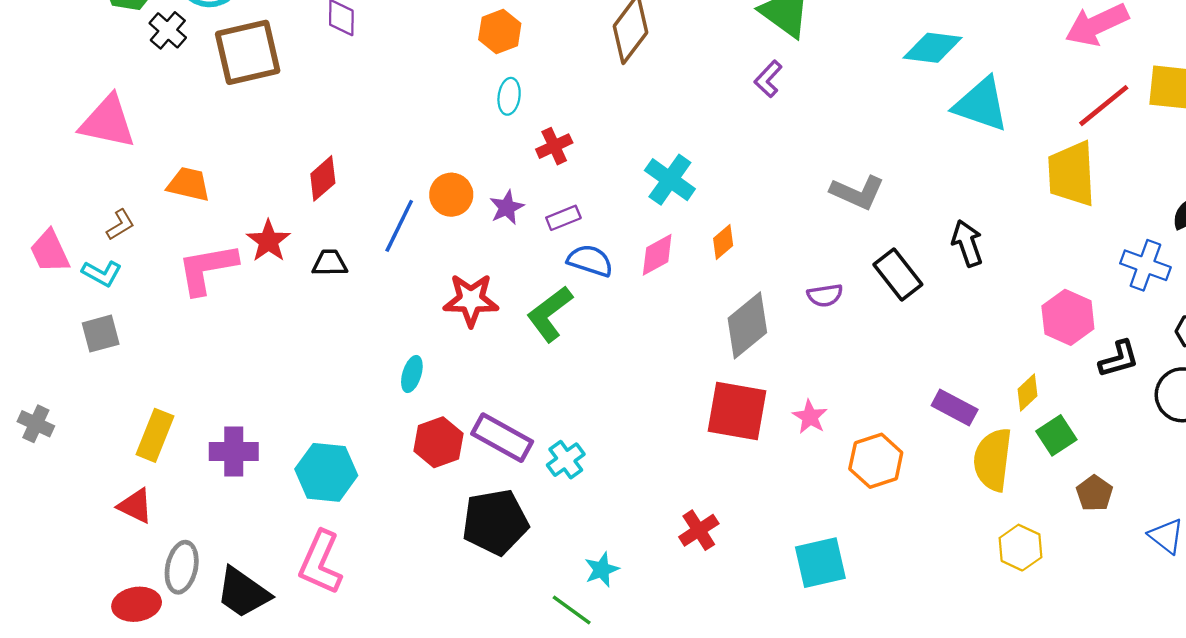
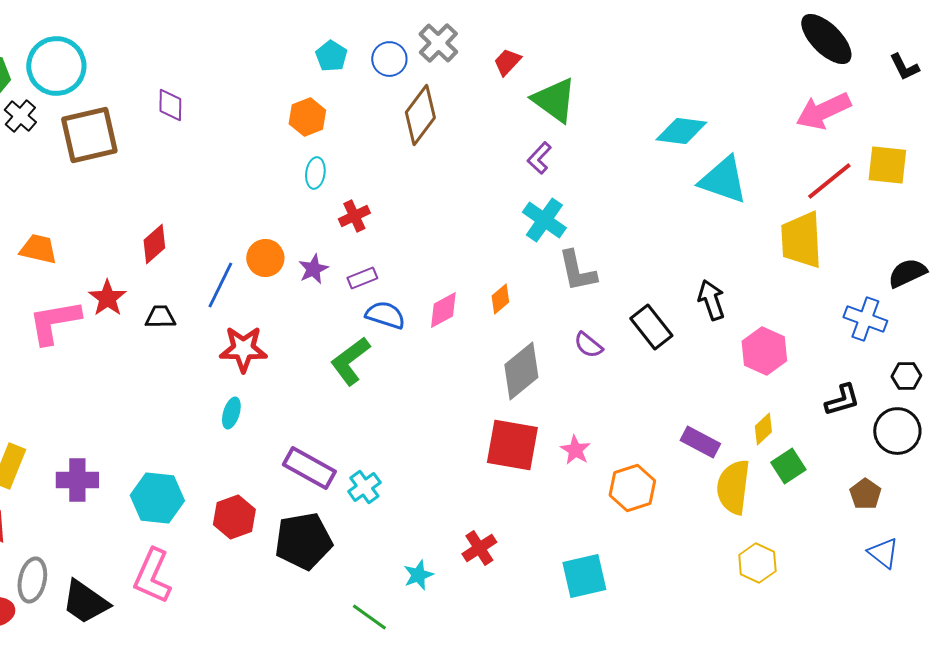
cyan cross: (670, 180) -> (544, 220), moved
gray L-shape: (857, 192) -> (577, 271), moved, turned 54
purple semicircle: (825, 295) -> (588, 345), turned 48
red star: (471, 300) -> (243, 349), moved
pink hexagon: (1068, 317) -> (764, 351), moved
red hexagon: (439, 442) -> (234, 517), moved
brown pentagon: (1095, 493) -> (865, 494), moved
cyan star: (602, 570) -> (418, 575), moved

